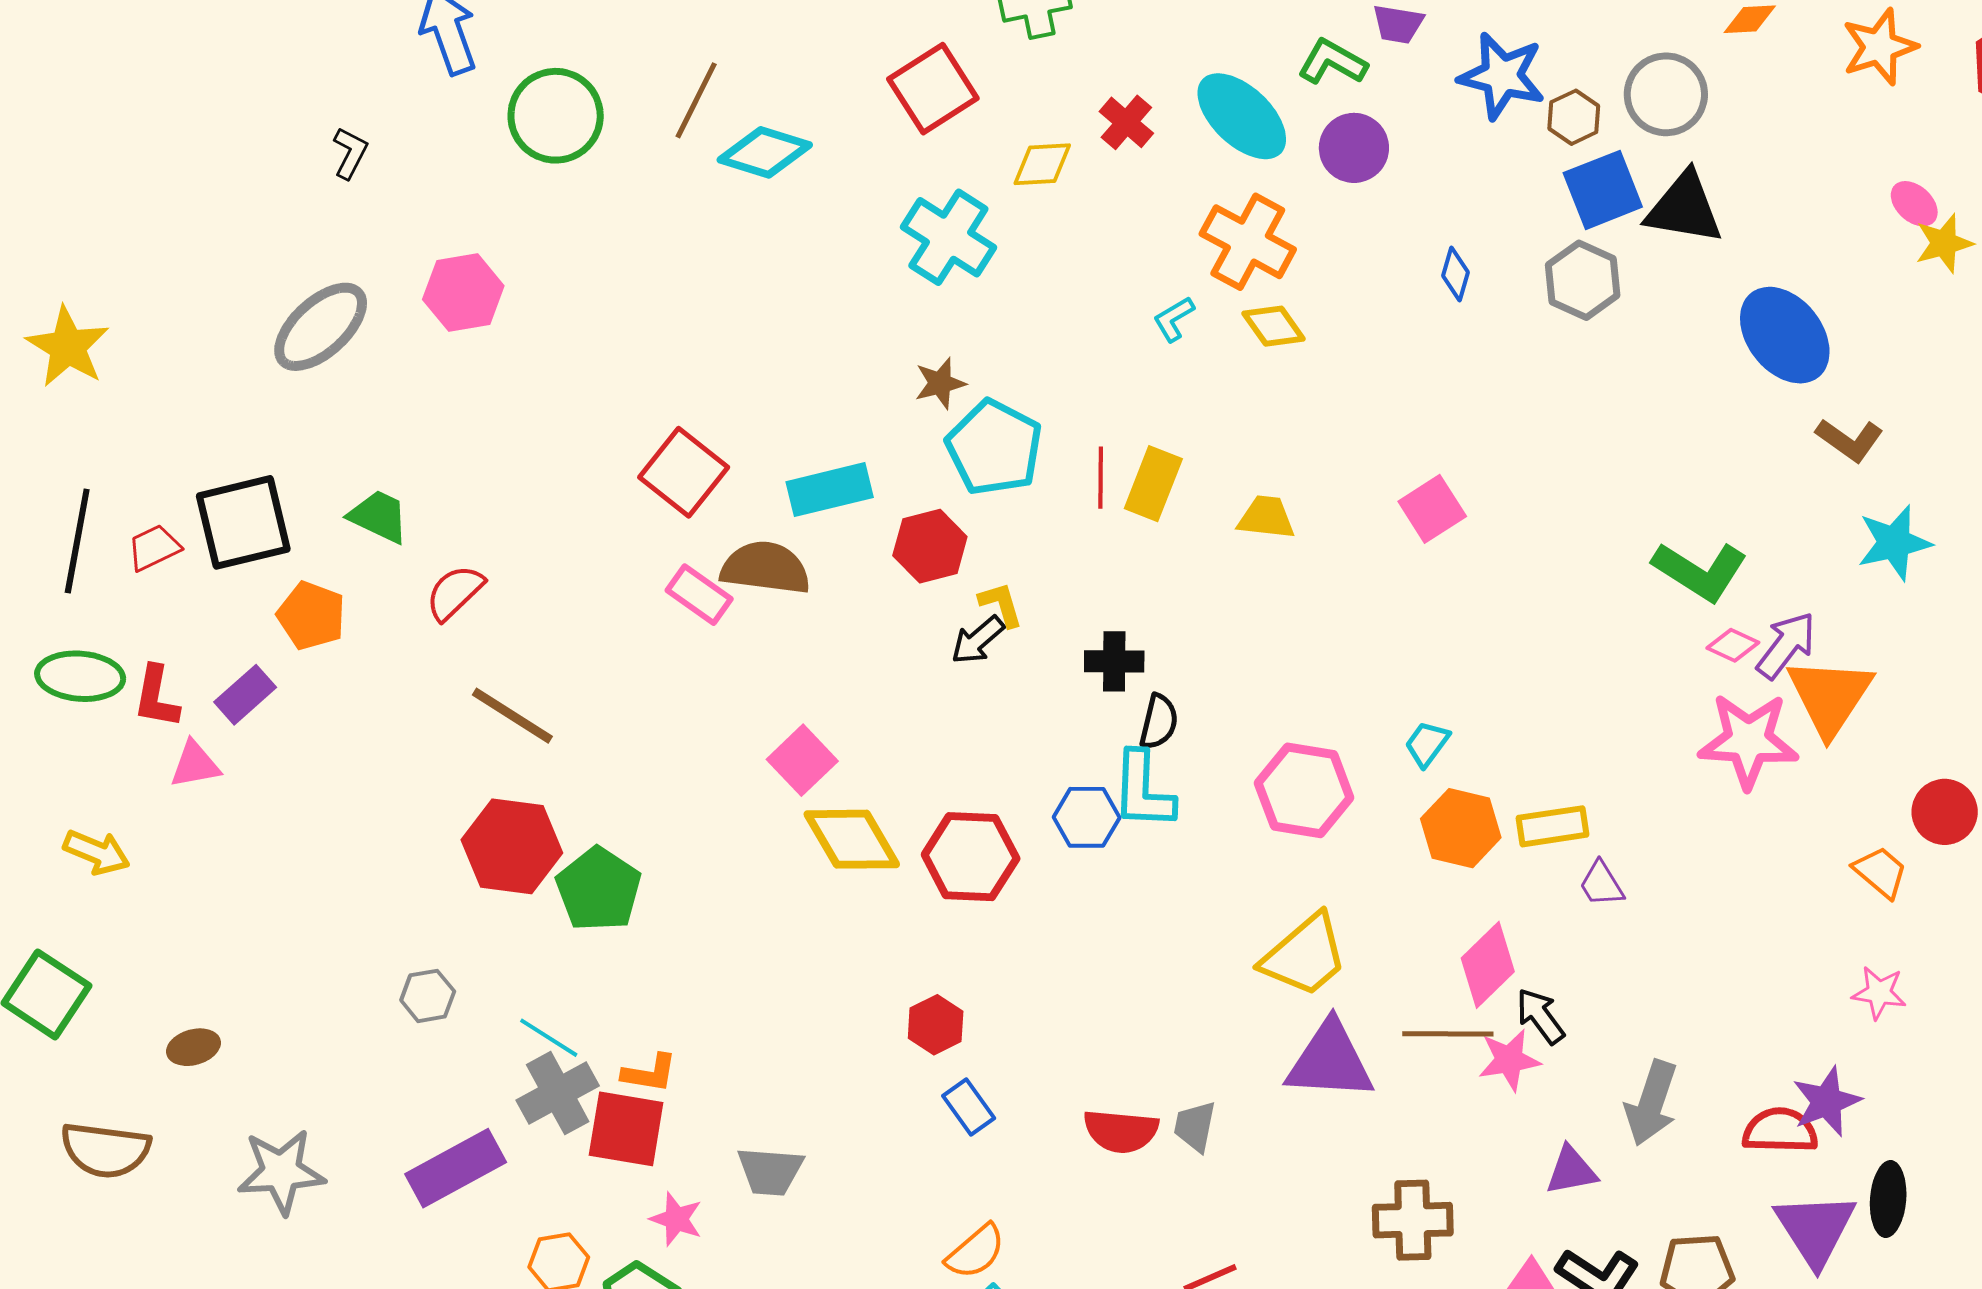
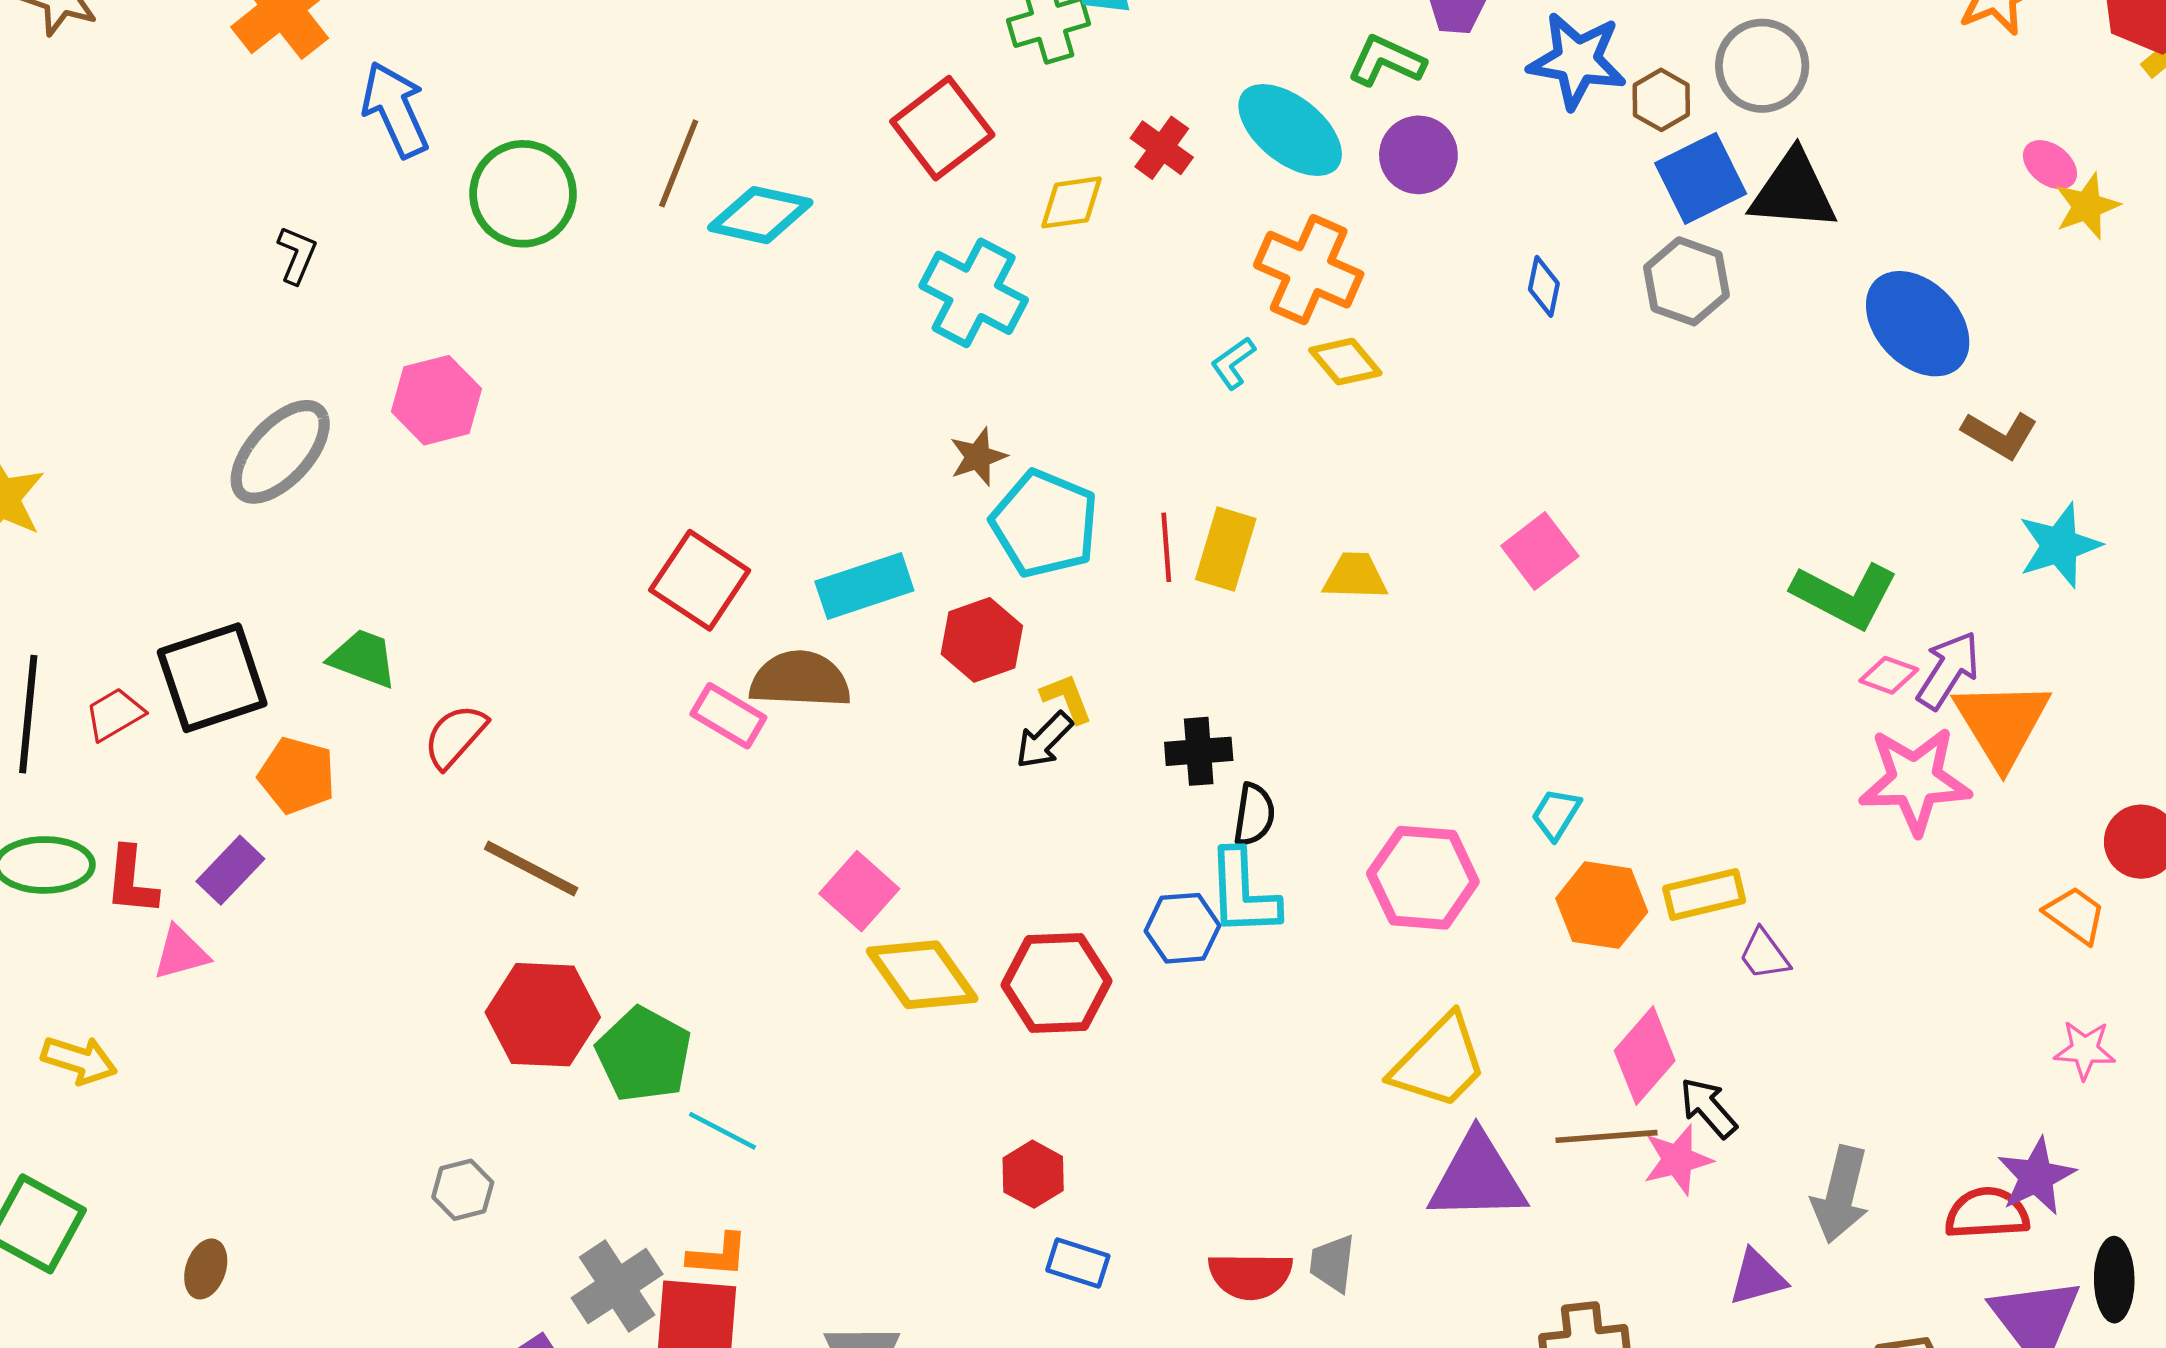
cyan line: (549, 1038) -> (722, 1131), moved
brown ellipse: (193, 1047) -> (206, 1269), turned -51
blue rectangle: (969, 1107) -> (1078, 1263), turned -32

